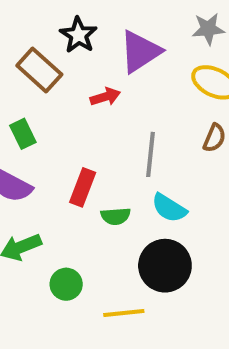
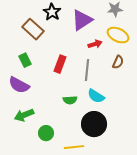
red arrow: (105, 97) -> (95, 44), moved
red rectangle: (83, 187) -> (60, 64), moved

